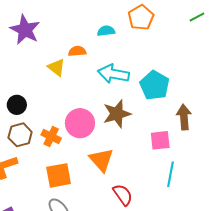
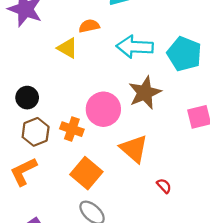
orange square: (59, 175) -> (86, 173), turned -32
red semicircle: (123, 195) -> (164, 186), size x0.6

